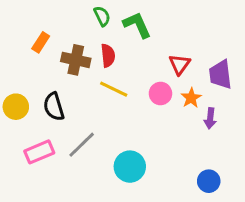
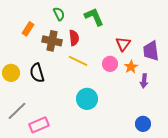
green semicircle: (102, 16) -> (59, 14), moved
gray line: (82, 145) -> (17, 111), moved
pink rectangle: (39, 152) -> (39, 125), moved
cyan circle: (130, 167) -> (87, 99), moved

